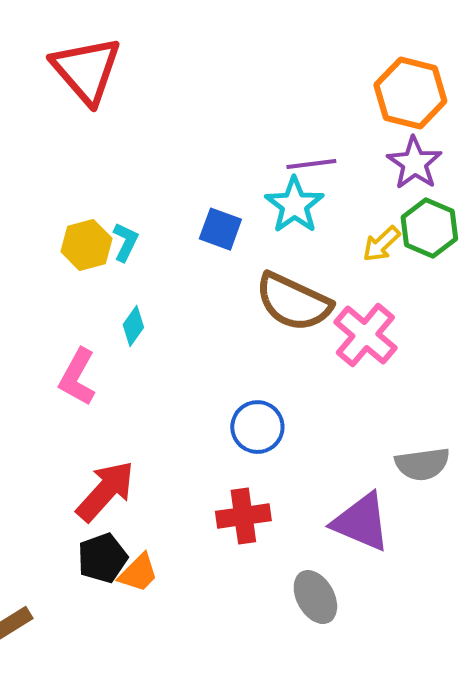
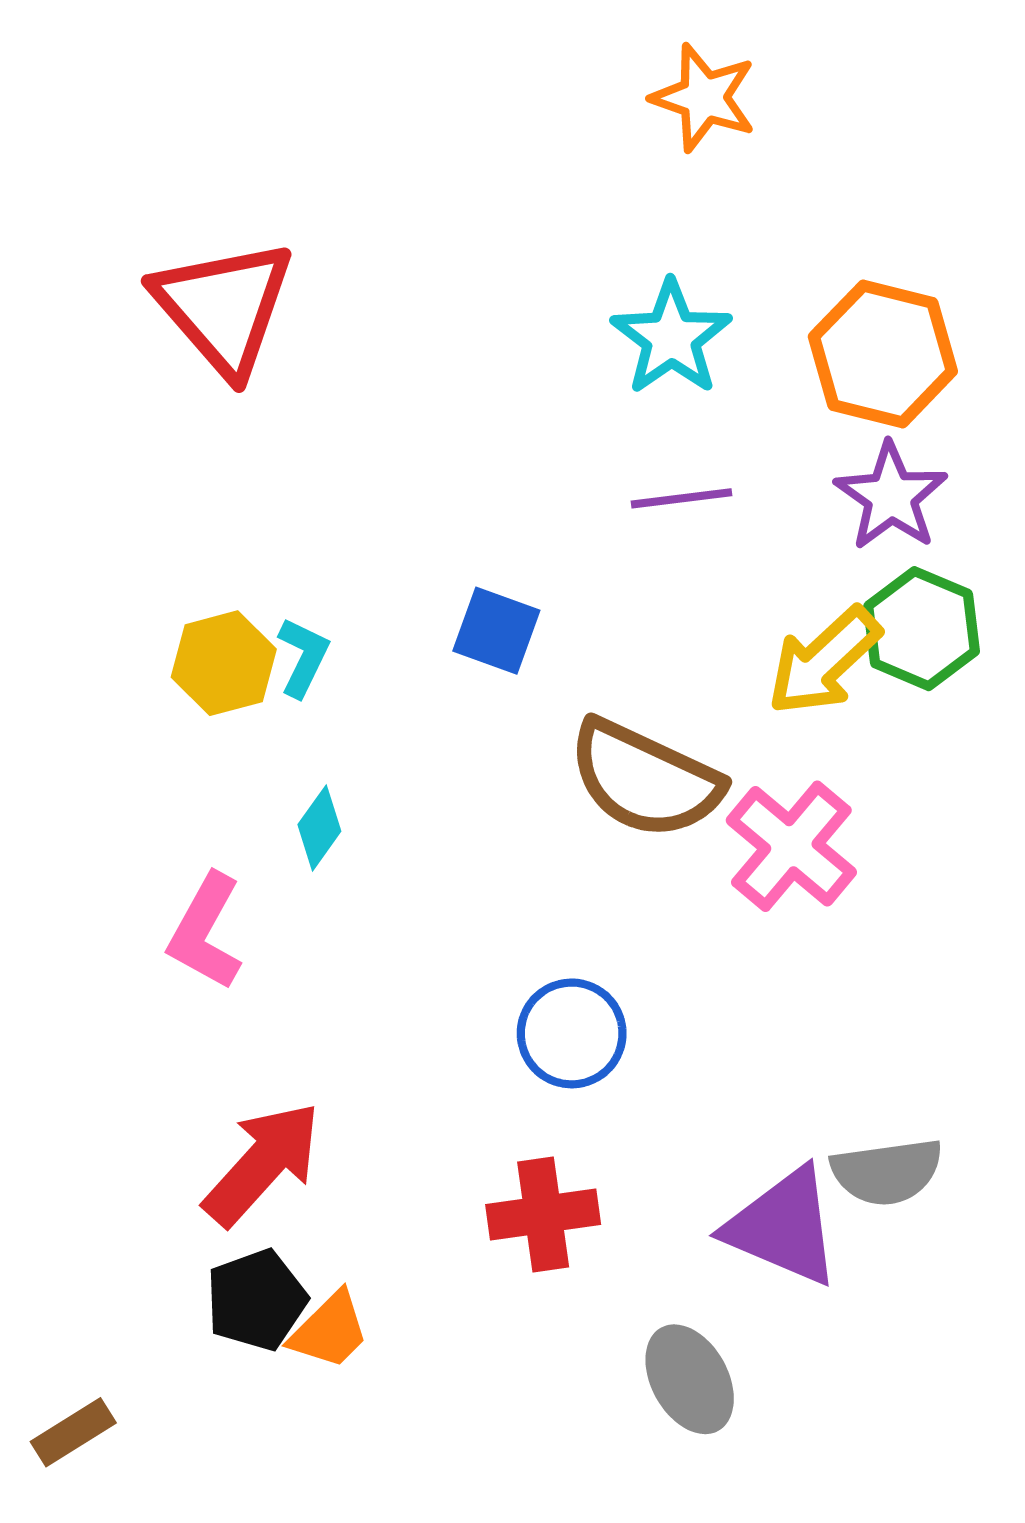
cyan star: (294, 205) -> (671, 338), moved
yellow arrow: (381, 244) -> (824, 661), size x1.5
gray semicircle: (422, 464) -> (887, 1172), moved

